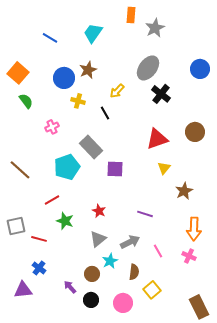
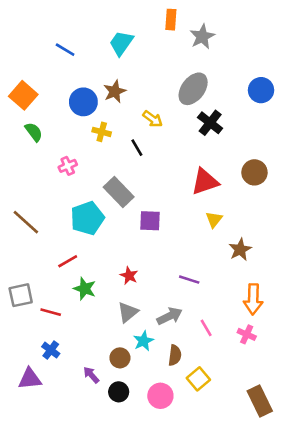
yellow arrow: (117, 91) -> (153, 119), turned -98

